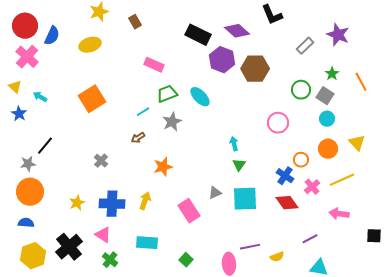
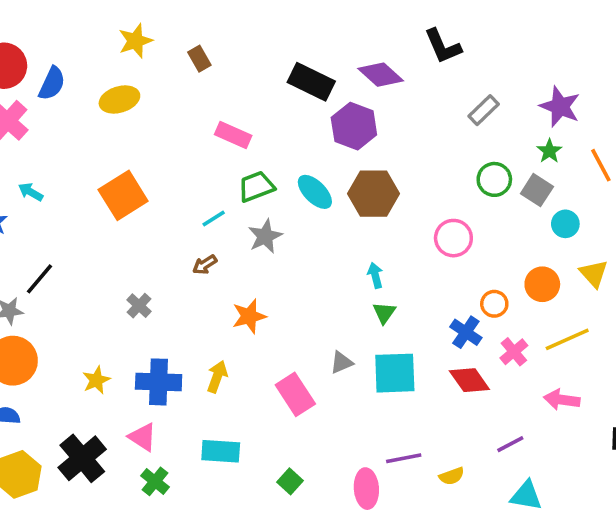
purple star: (338, 35) -> (560, 107), moved
gray rectangle: (305, 46) -> (484, 110), moved
brown hexagon: (255, 69) -> (373, 194), moved
cyan circle: (327, 119) -> (565, 224), moved

